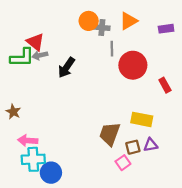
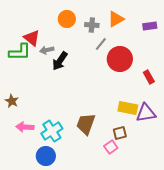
orange circle: (89, 21) -> (67, 19), moved
gray line: (112, 49) -> (101, 44), turned 40
gray arrow: (40, 55) -> (47, 50), moved
brown trapezoid: (110, 134) -> (86, 124), moved
purple triangle: (151, 145) -> (146, 113), moved, size x1.5
cyan cross: (33, 159) -> (52, 131), moved, turned -30

